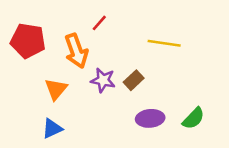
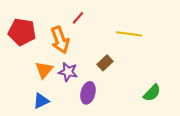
purple star: (103, 80) -> (68, 72), moved
purple ellipse: (150, 118) -> (88, 93), moved, turned -70

